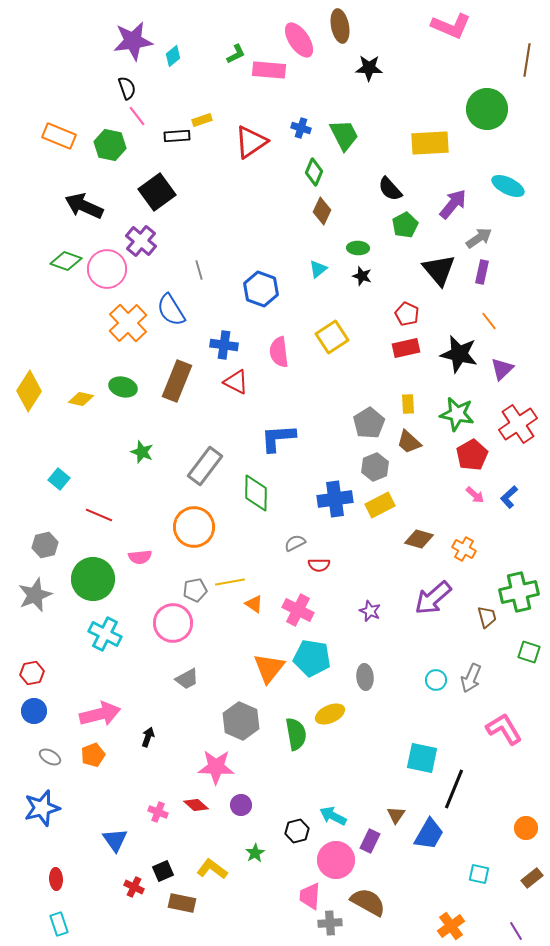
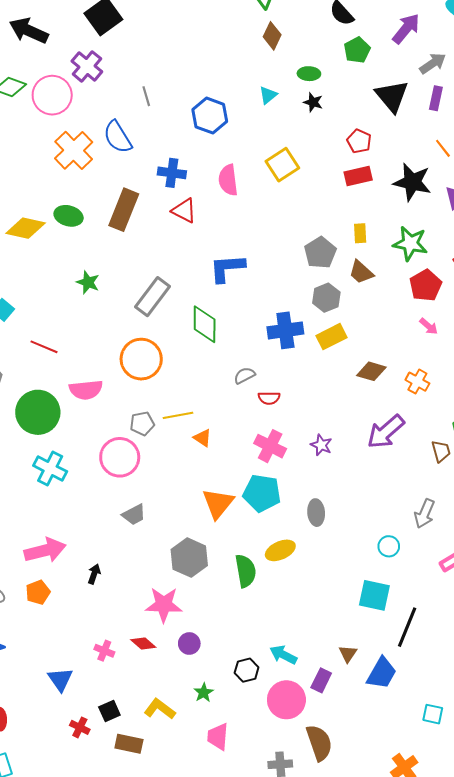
yellow diamond: (81, 399) -> (26, 228), size x1.5
pink semicircle: (140, 557) -> (86, 390), size x1.4
pink cross: (298, 610) -> (270, 446), moved
cyan circle: (436, 680) -> (389, 546), moved
pink trapezoid: (310, 896) -> (218, 737), moved
brown semicircle: (368, 902) -> (319, 743), turned 42

